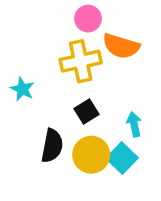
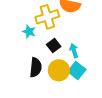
cyan star: (22, 89) -> (29, 32), moved
cyan arrow: (134, 124) -> (74, 51), moved

